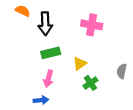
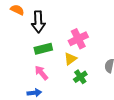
pink cross: (92, 25) -> (78, 39), moved, turned -36
pink arrow: (48, 79) -> (41, 73), turned 126

